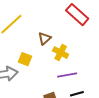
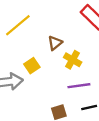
yellow square: (25, 59) -> (32, 66), turned 32

